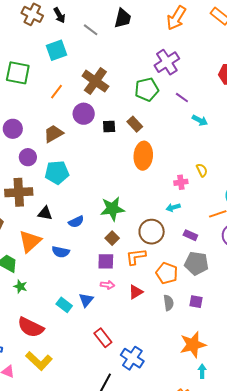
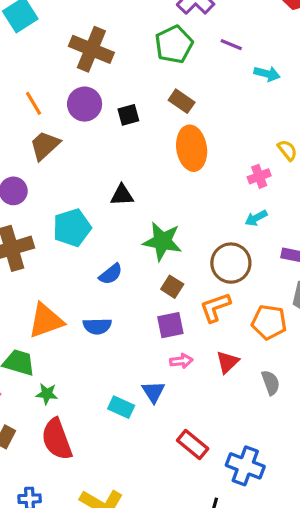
orange line: (57, 92) -> (33, 103), moved, turned -56
brown rectangle: (135, 124) -> (182, 101), moved
cyan pentagon: (57, 173) -> (72, 228), moved
green star: (112, 209) -> (162, 241), turned 30
black triangle: (45, 213) -> (122, 195), moved
orange triangle: (30, 241) -> (46, 321), turned 35
gray semicircle: (169, 303) -> (271, 383), moved
red semicircle: (31, 327) -> (57, 439), moved, turned 56

